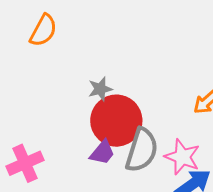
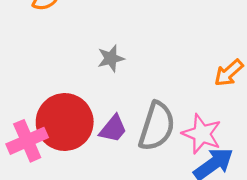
red circle: (116, 121) -> (65, 122), moved

